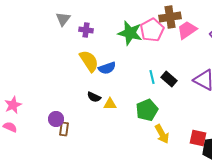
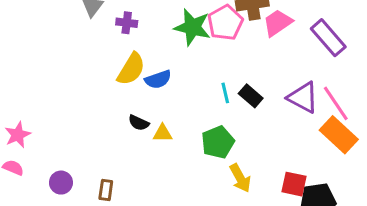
yellow semicircle: (89, 61) -> (131, 69), turned 65
purple circle: (56, 119) -> (61, 183), moved
brown rectangle: (64, 129) -> (106, 190), moved

